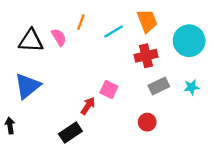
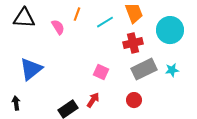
black triangle: (31, 41) -> (24, 18), moved
gray rectangle: (159, 86) -> (144, 69), size x1.4
red arrow: (88, 106) -> (93, 100), moved

